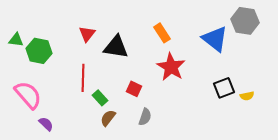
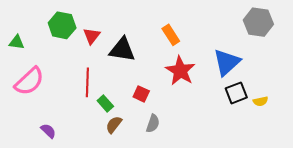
blue triangle: (215, 39) -> (227, 62), moved, turned 40
green hexagon: (39, 51) -> (62, 25), moved
pink semicircle: (28, 95) -> (29, 81), moved, turned 88

